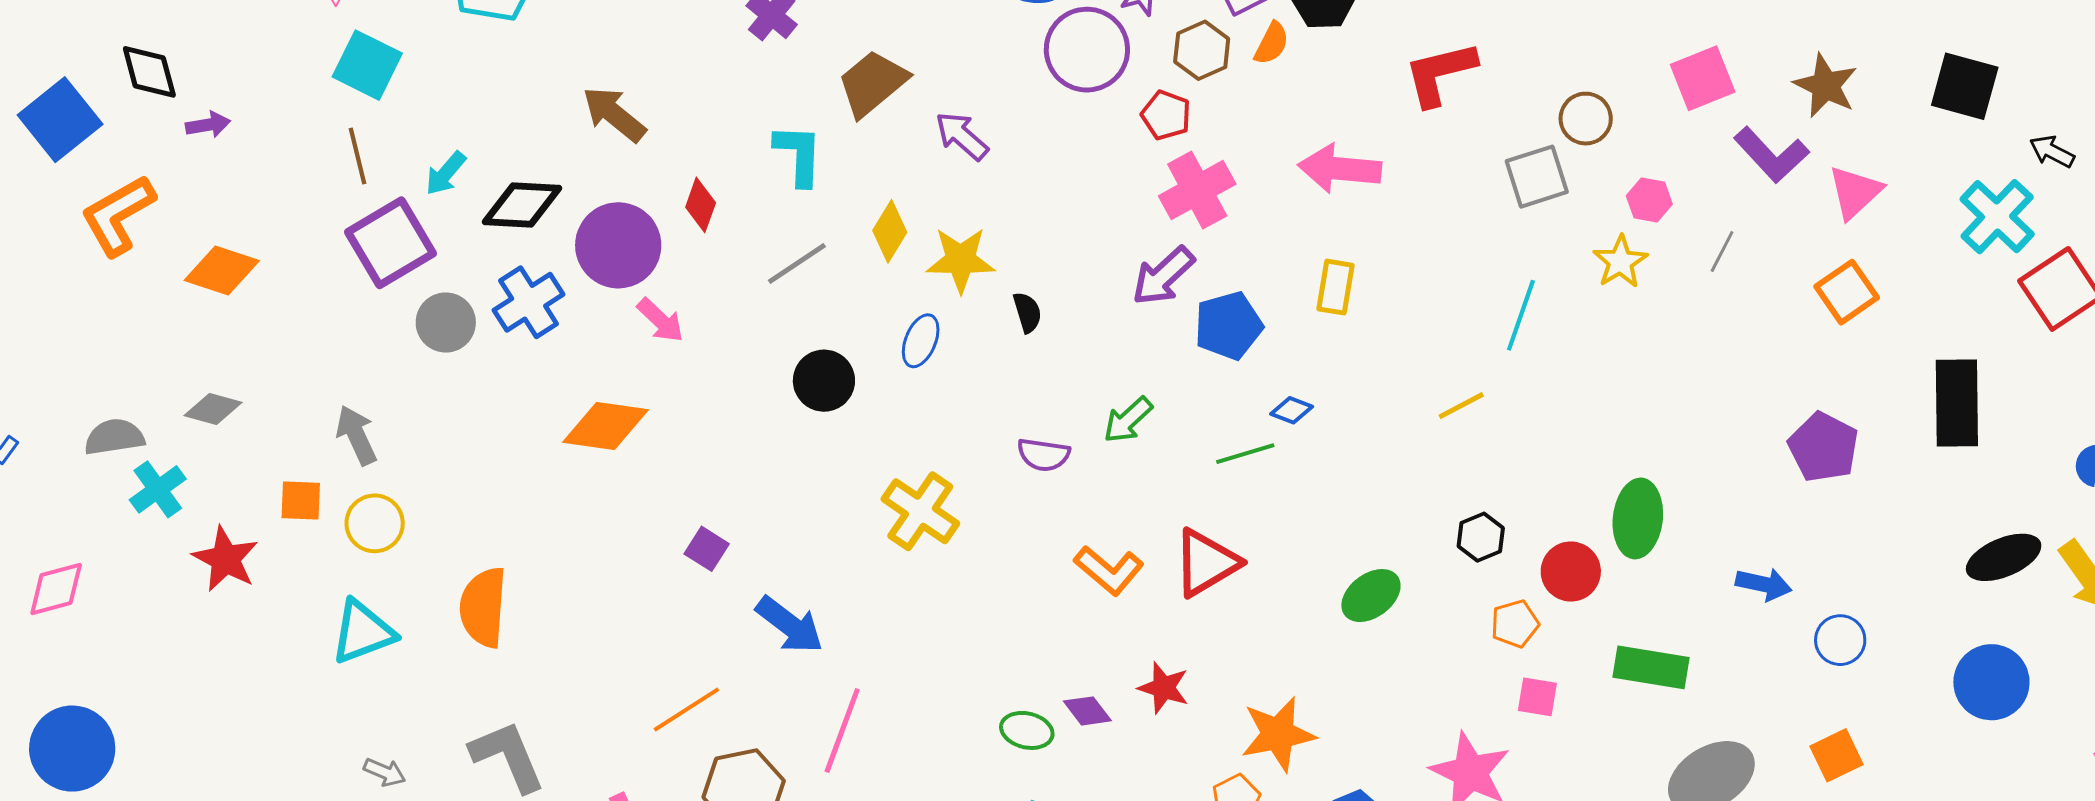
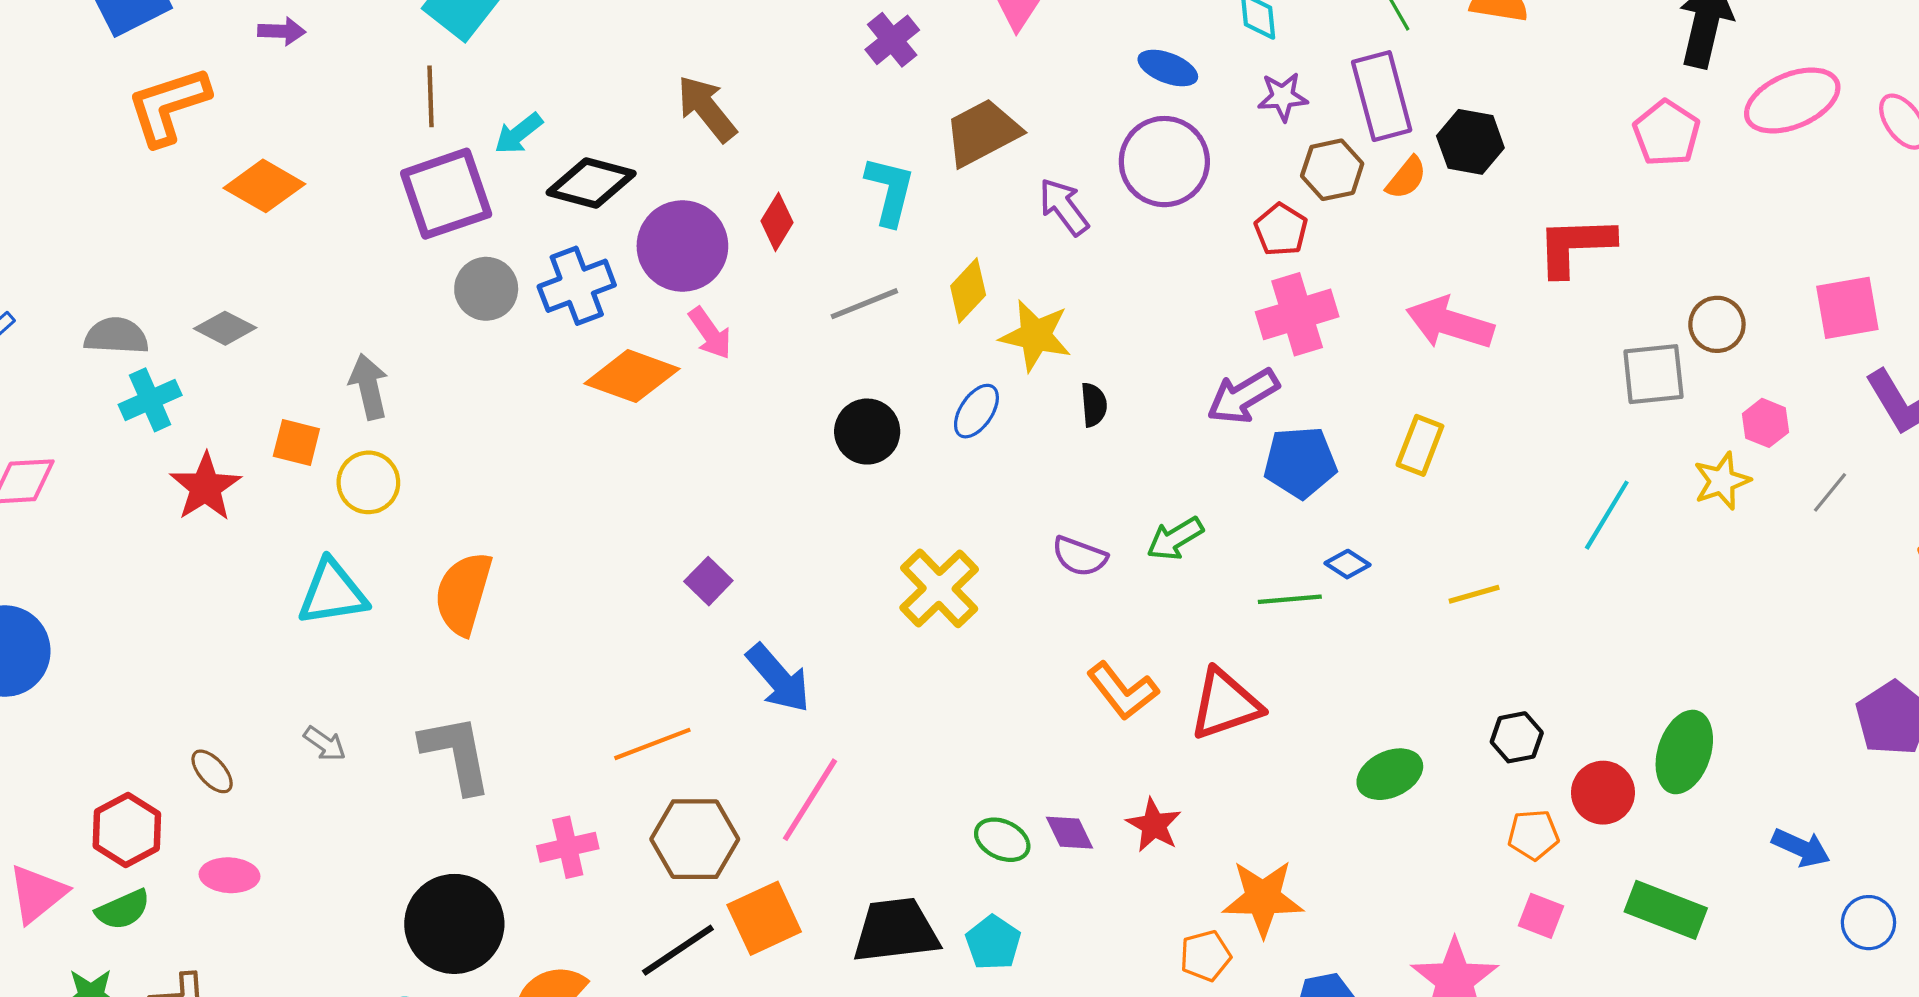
purple circle: (1087, 50) -> (1164, 162), moved
yellow line: (1461, 406) -> (1474, 594), moved
orange diamond: (605, 426) -> (632, 376), moved

